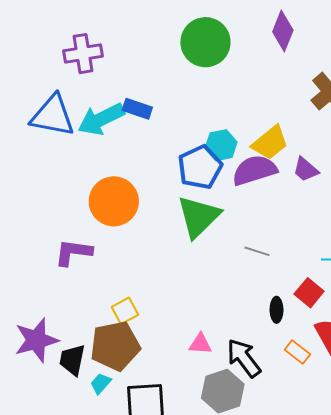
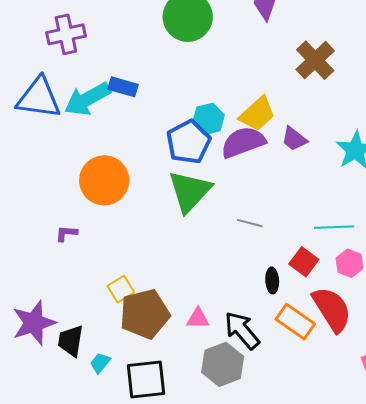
purple L-shape: (73, 252) -> (66, 233), size x0.6
brown pentagon: (115, 346) -> (145, 314), moved
orange rectangle: (297, 352) -> (295, 322), size x1.5

